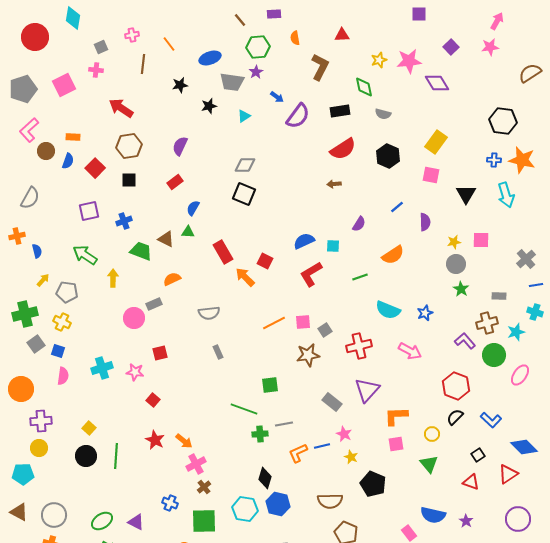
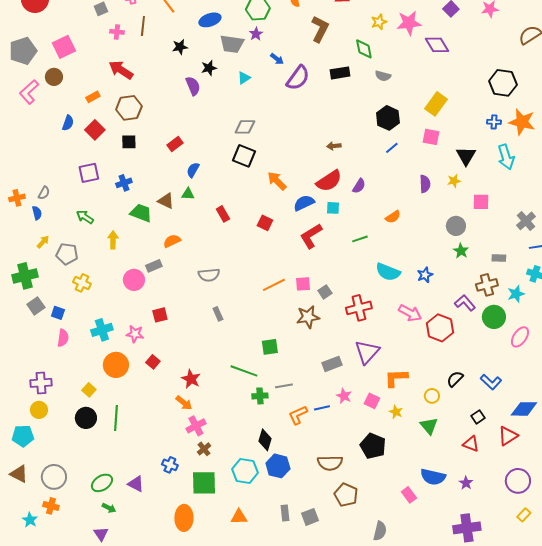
pink cross: (96, 70) -> (117, 32), moved
orange rectangle: (73, 137) -> (93, 97), moved, turned -32
purple semicircle: (180, 146) -> (193, 86), moved, turned 132
red semicircle: (343, 149) -> (329, 181), moved
brown circle: (46, 151) -> (54, 77), moved
gray semicircle: (30, 198) -> (44, 193), moved, size x0.6
blue line: (397, 207) -> (392, 148), moved
yellow star: (454, 242) -> (454, 181), moved
red rectangle: (223, 252) -> (223, 214), size x0.7
green arrow: (85, 255) -> (85, 217), size x0.7
orange semicircle: (393, 255) -> (393, 217), size x0.7
orange arrow: (245, 277) -> (277, 181), moved
yellow cross: (62, 322) -> (82, 283), moved
red hexagon: (456, 386) -> (440, 328), moved
orange circle: (21, 389) -> (116, 365), moved
gray rectangle: (332, 402) -> (332, 364), turned -60
red star: (155, 440) -> (191, 379), moved
pink square: (396, 444) -> (372, 401), moved, turned 35
blue diamond: (524, 447) -> (524, 409), turned -44
yellow star: (351, 457) -> (396, 412), moved

